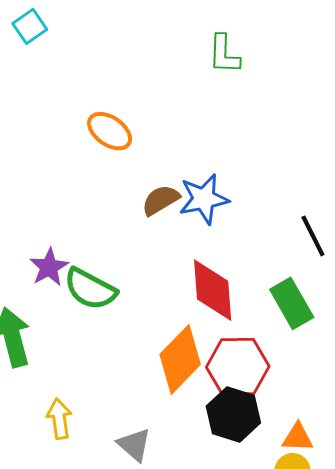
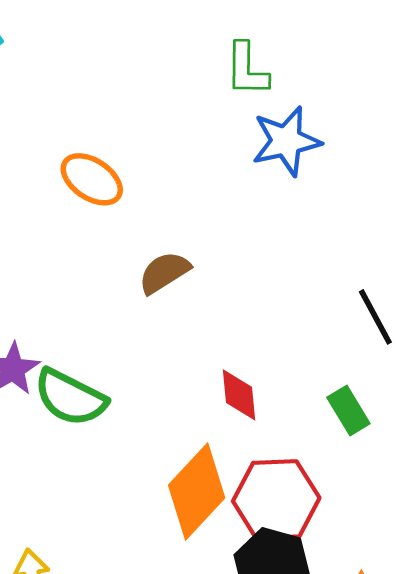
blue star: (204, 199) -> (286, 141), moved
red diamond: (213, 290) -> (239, 395), size x0.6
green rectangle: (292, 303) -> (348, 410), size x0.7

